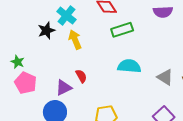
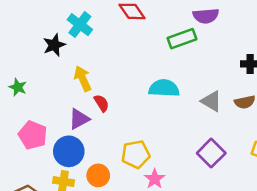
green rectangle: (122, 30) -> (182, 39), moved
yellow arrow: (75, 40) -> (83, 79), moved
pink pentagon: (26, 83) -> (33, 135), moved

